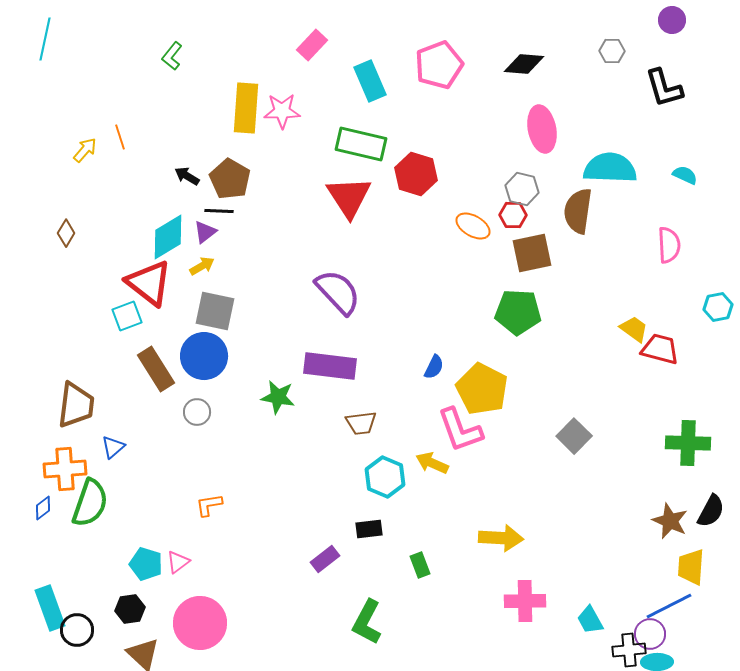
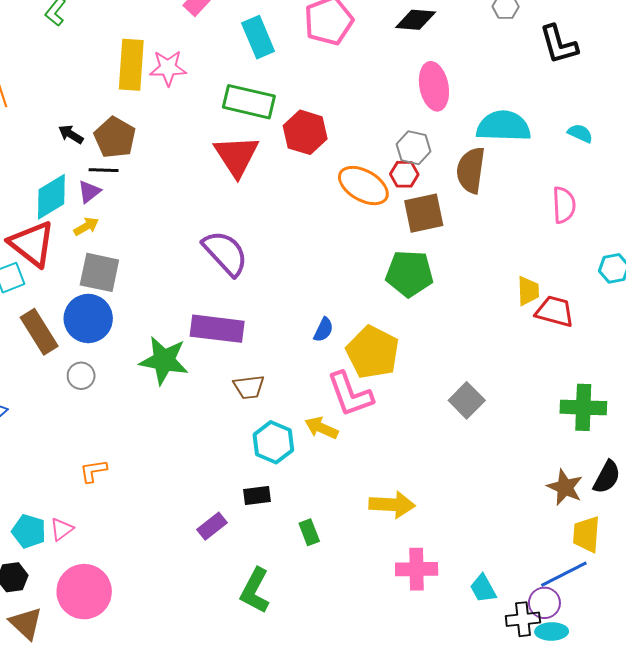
orange ellipse: (473, 226) -> (363, 186), size x1.4
yellow trapezoid: (634, 329) -> (528, 291), turned 52
green star: (278, 397) -> (164, 360), size x1.4

